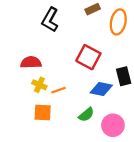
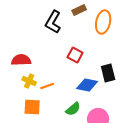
black L-shape: (50, 20) -> (53, 22), moved
red square: (88, 57) -> (75, 55), size x0.7

